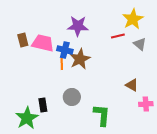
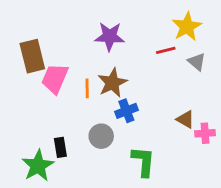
brown rectangle: (23, 40) -> (32, 56), size x1.6
pink trapezoid: (43, 43) -> (55, 79), moved, turned -80
blue cross: (65, 50) -> (126, 111), moved, turned -35
pink cross: (146, 104) -> (205, 133), moved

